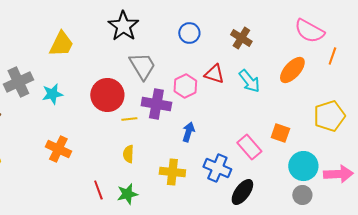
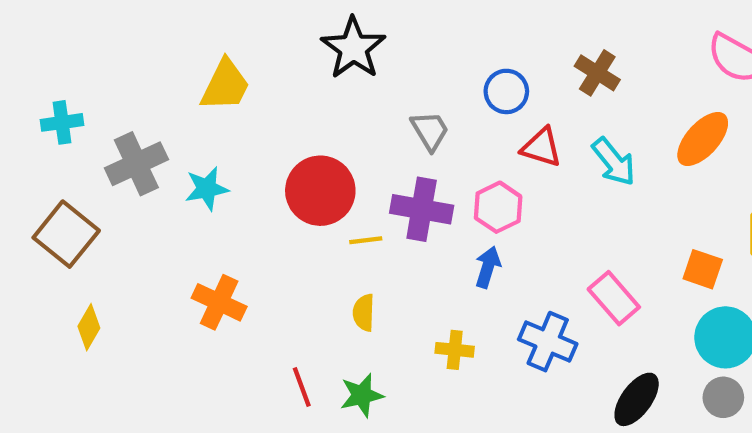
blue circle: (189, 33) -> (506, 91), moved
gray trapezoid: (142, 66) -> (430, 131), moved, size x0.7
pink hexagon: (185, 86) -> (498, 207), moved
orange square: (280, 133) -> (703, 269), moved
yellow cross: (172, 172) -> (455, 350), size x0.7
black ellipse: (242, 192) -> (637, 399), moved

